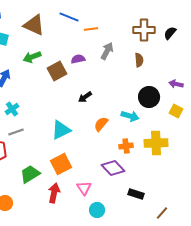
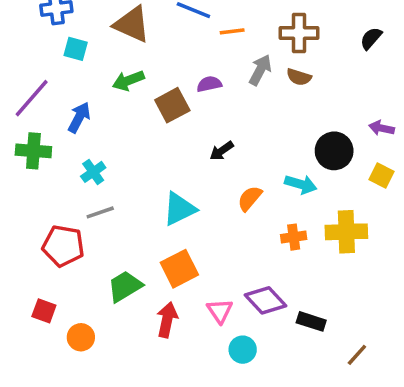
brown cross: (144, 30) -> (299, 33), moved
brown semicircle: (139, 60) -> (299, 77), moved, turned 112
purple diamond: (113, 168) -> (266, 300), moved

